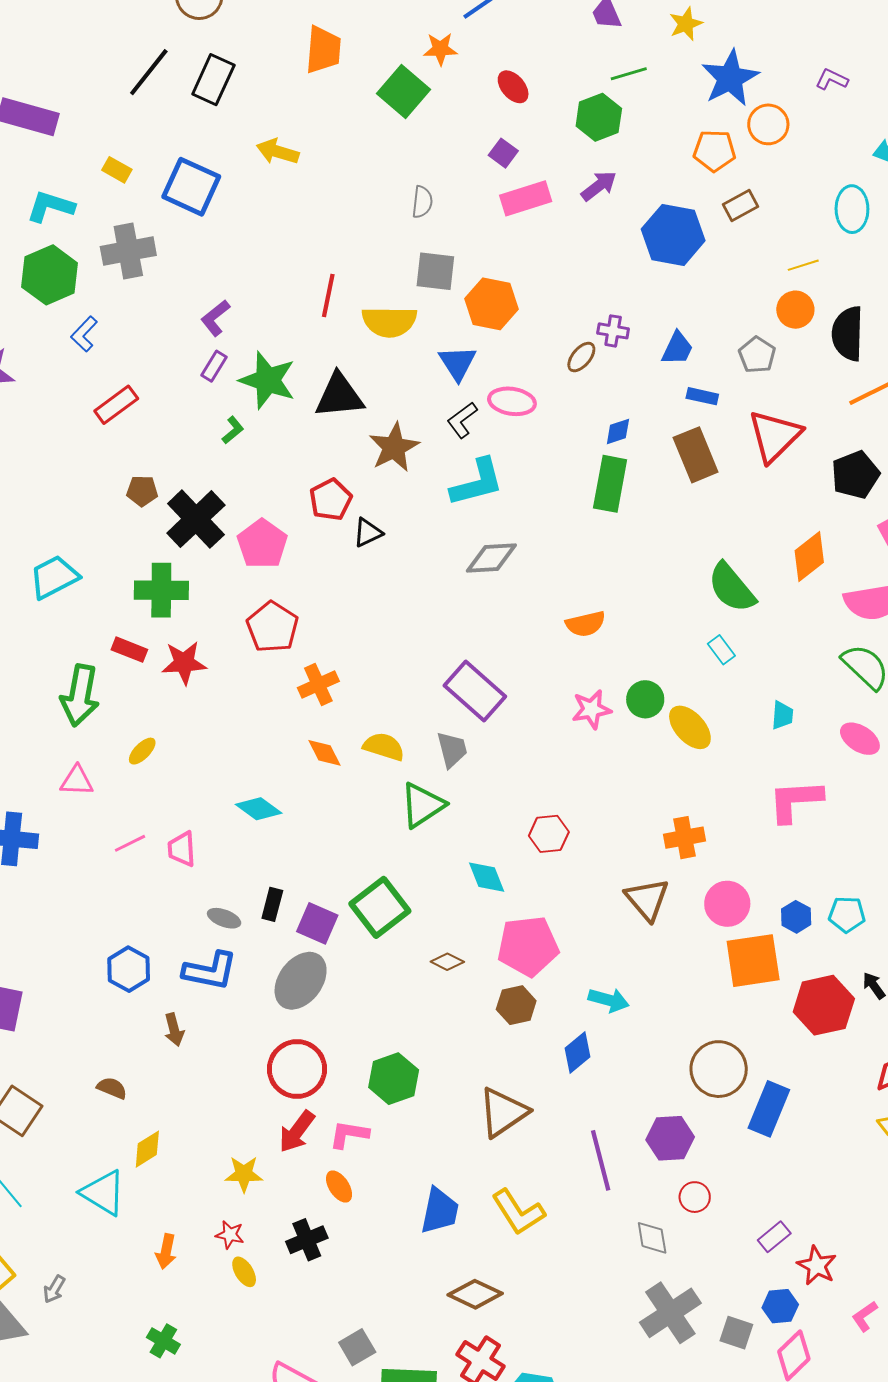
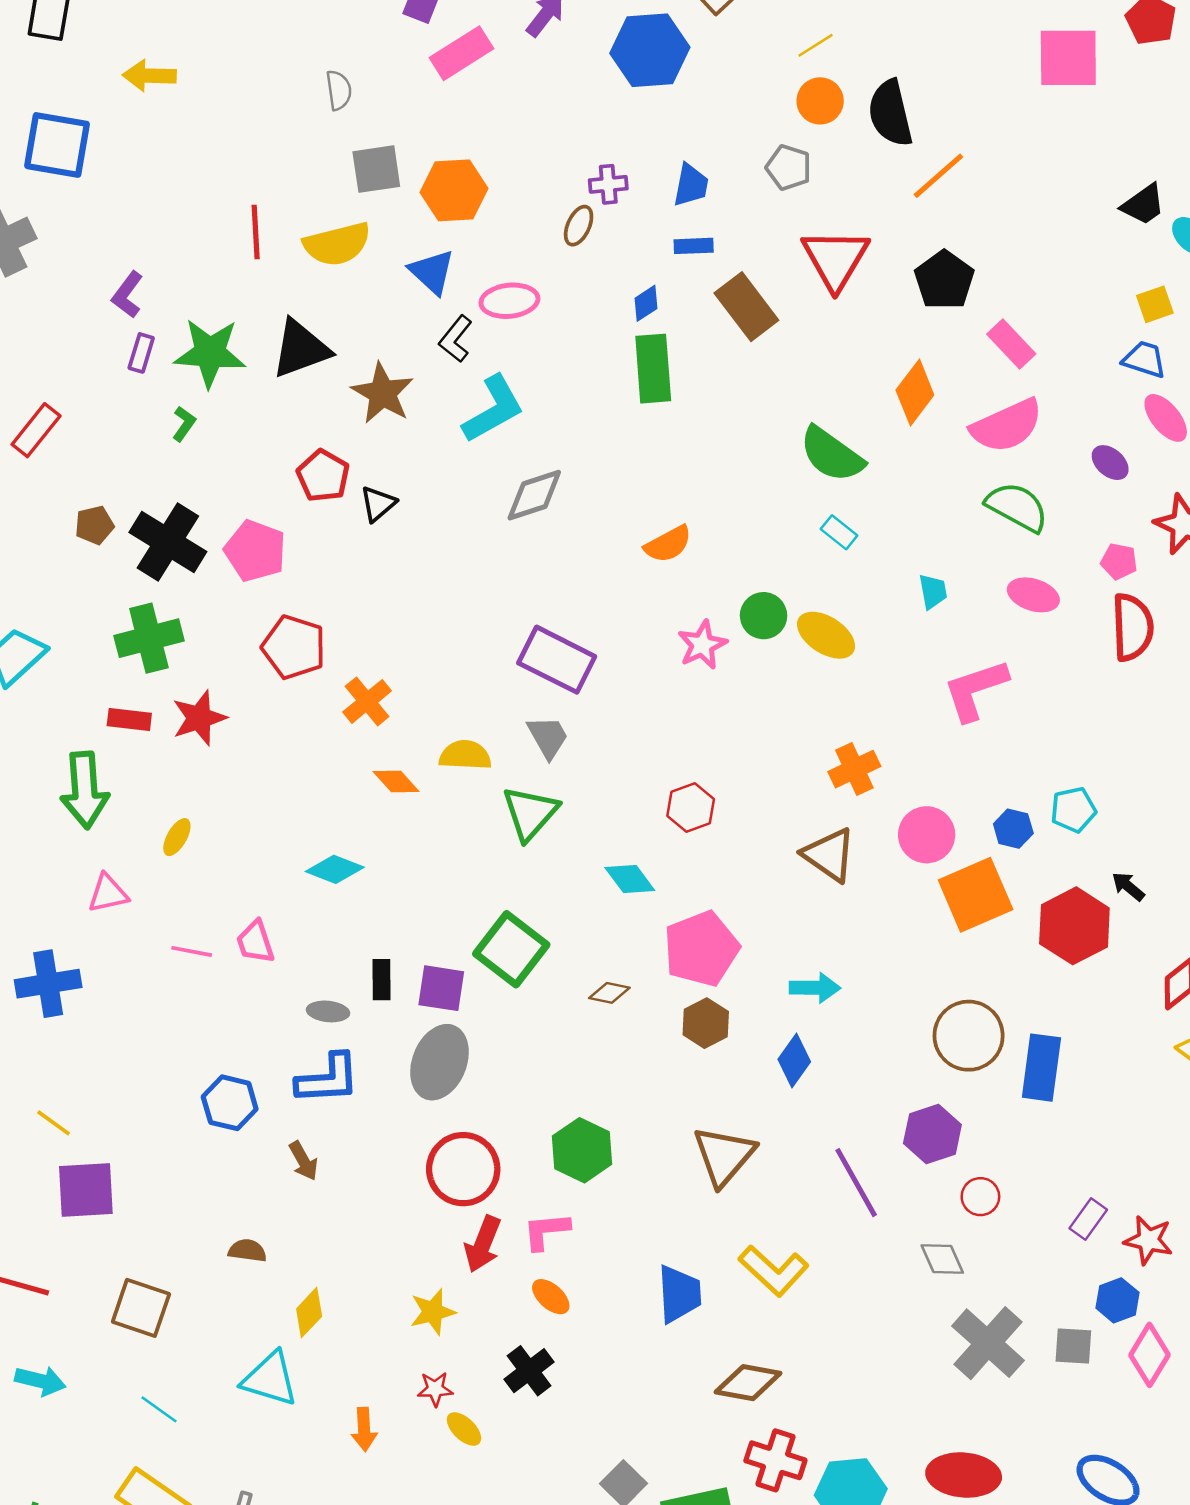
blue rectangle: (702, 396) -> (694, 246), moved
pink line: (130, 843) -> (192, 951), turned 52

